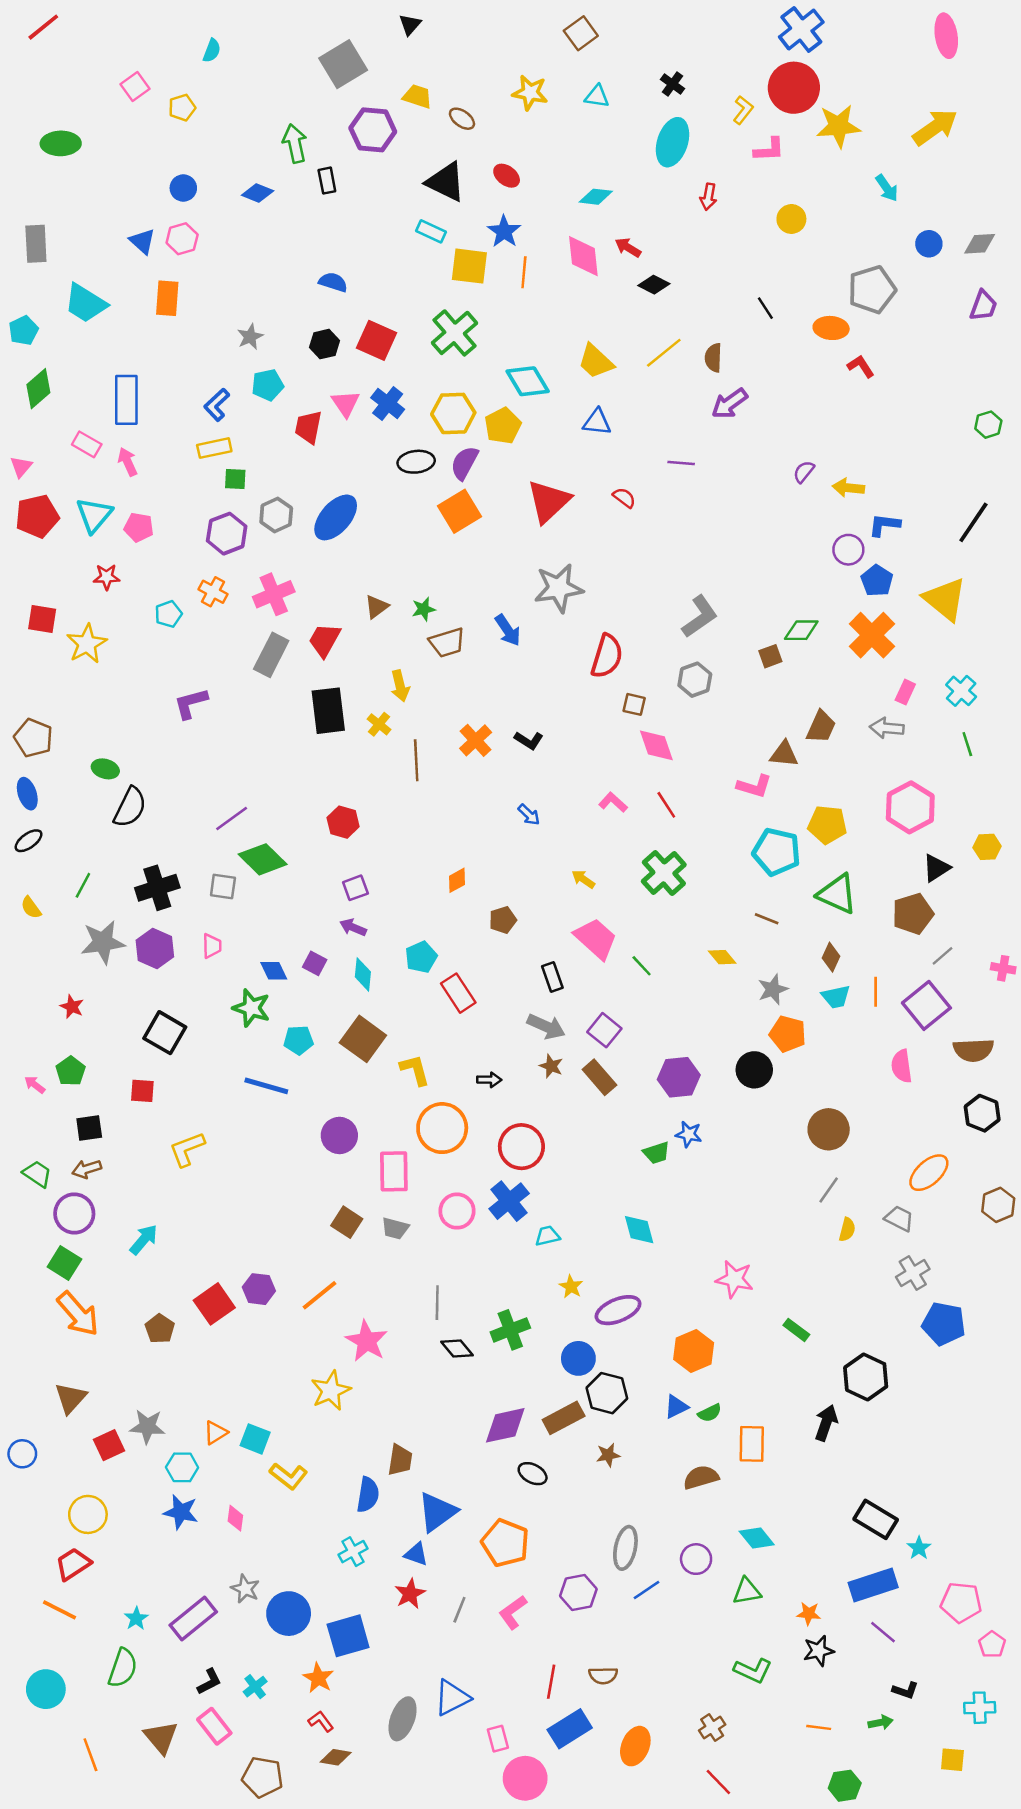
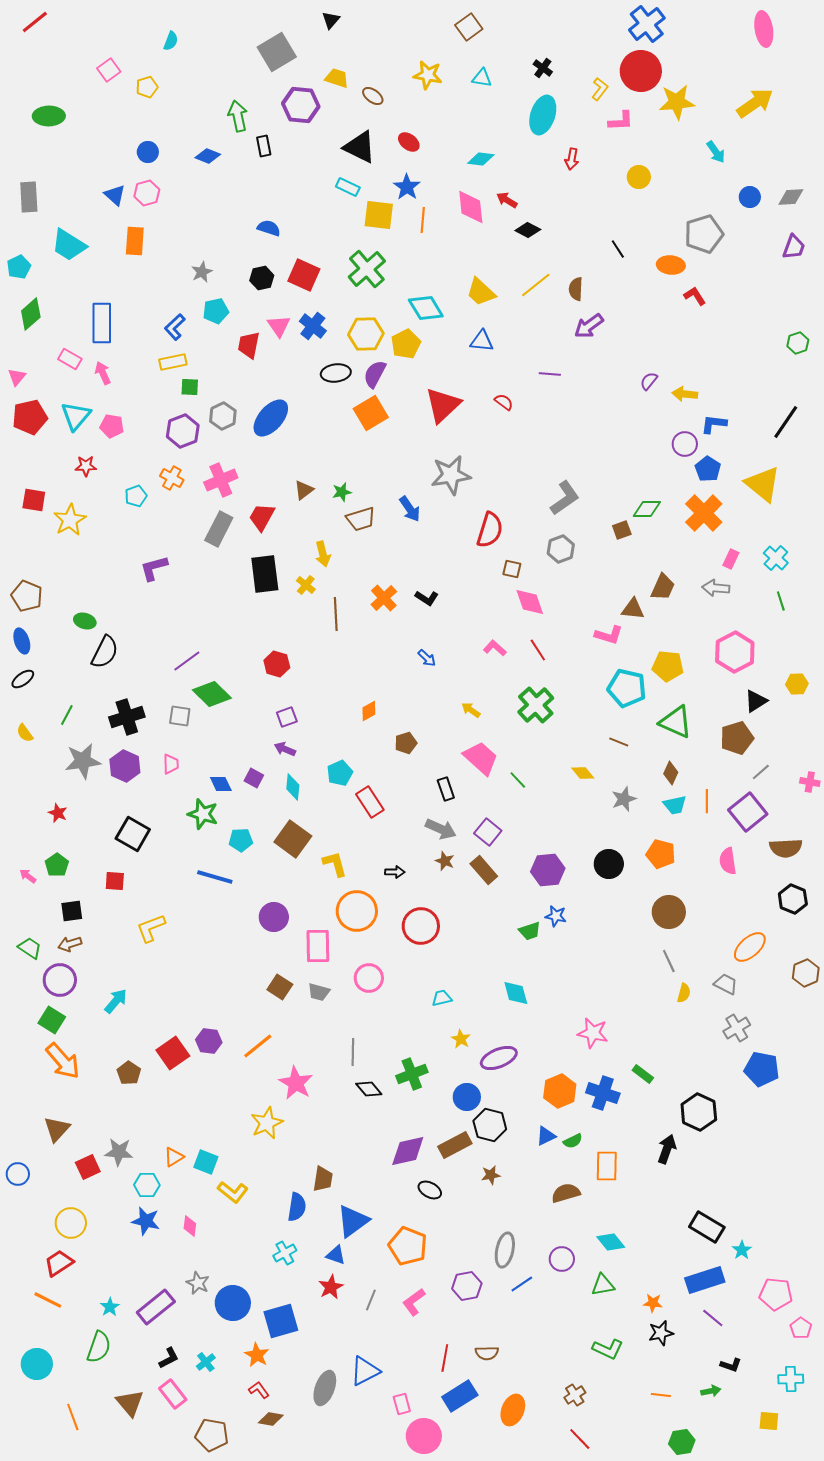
orange pentagon: (788, 1034) -> (661, 854), moved
gray line: (829, 1190) -> (669, 961), turned -60
blue cross: (509, 1201) -> (603, 1093), moved, turned -32

